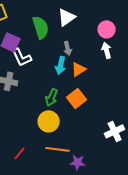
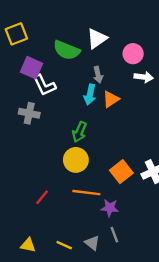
green semicircle: (41, 27) -> (67, 50), turned 130
pink circle: (107, 29) -> (133, 54), moved
white arrow: (107, 50) -> (144, 77), turned 112
orange square: (77, 98) -> (121, 172), moved

